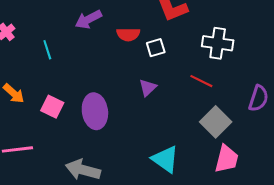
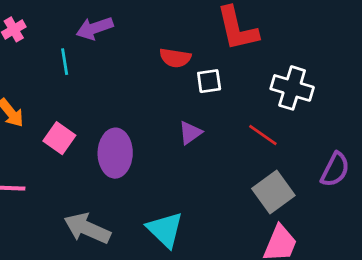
purple arrow: (88, 19) -> (95, 28), moved
cyan triangle: (165, 159) -> (165, 230), moved

